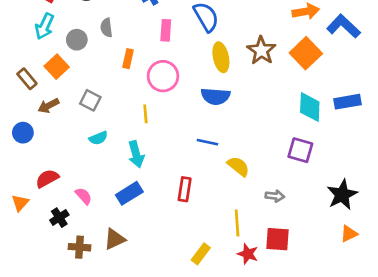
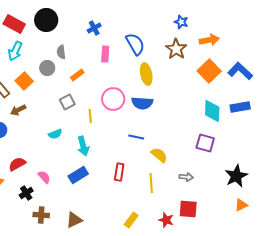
blue L-shape: (343, 26) -> (240, 71), moved
gray circle: (77, 40) -> (47, 68), moved
brown star: (261, 51) -> (176, 49), moved
orange rectangle: (128, 59) -> (77, 75), turned 40
pink circle: (163, 76) -> (113, 99), moved
gray square: (90, 100) -> (67, 102), moved, turned 35
yellow line: (237, 223) -> (151, 183), moved
brown triangle: (114, 239) -> (74, 220), moved

